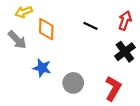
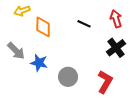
red arrow: (125, 20) -> (116, 19), turned -36
gray arrow: (17, 40) -> (16, 51), moved

